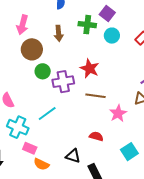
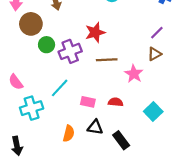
red star: (90, 68) -> (95, 32), turned -30
cyan cross: (18, 127) -> (32, 108), turned -30
pink rectangle: (30, 148) -> (88, 102), moved
orange semicircle: (41, 164) -> (69, 133), moved, turned -91

